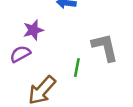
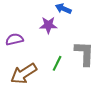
purple star: (33, 30) -> (48, 25), moved

